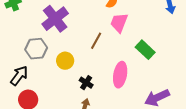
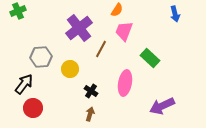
purple cross: (55, 19) -> (79, 28), moved

